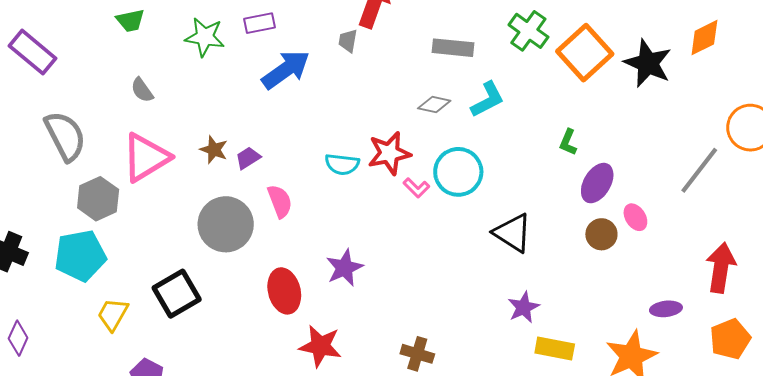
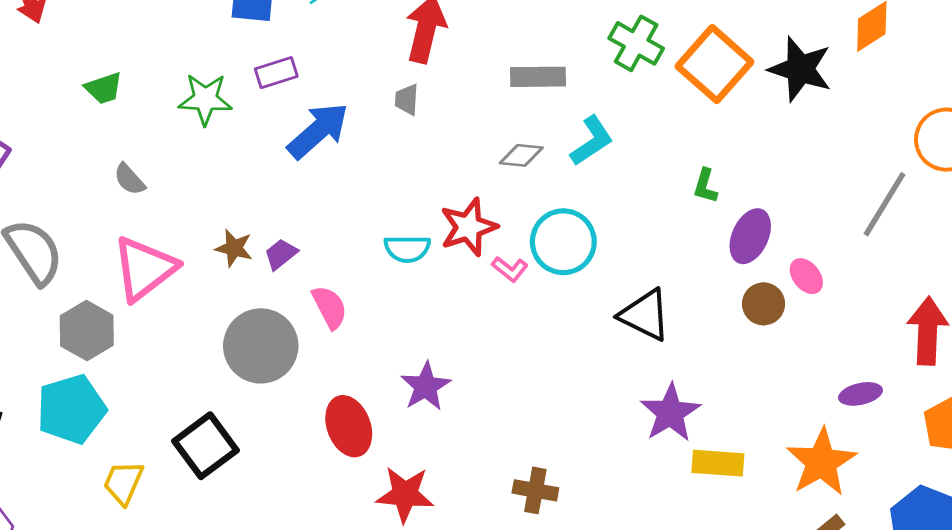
gray trapezoid: (348, 41) -> (407, 100), moved
purple star: (524, 307) -> (670, 413), size x1.4

